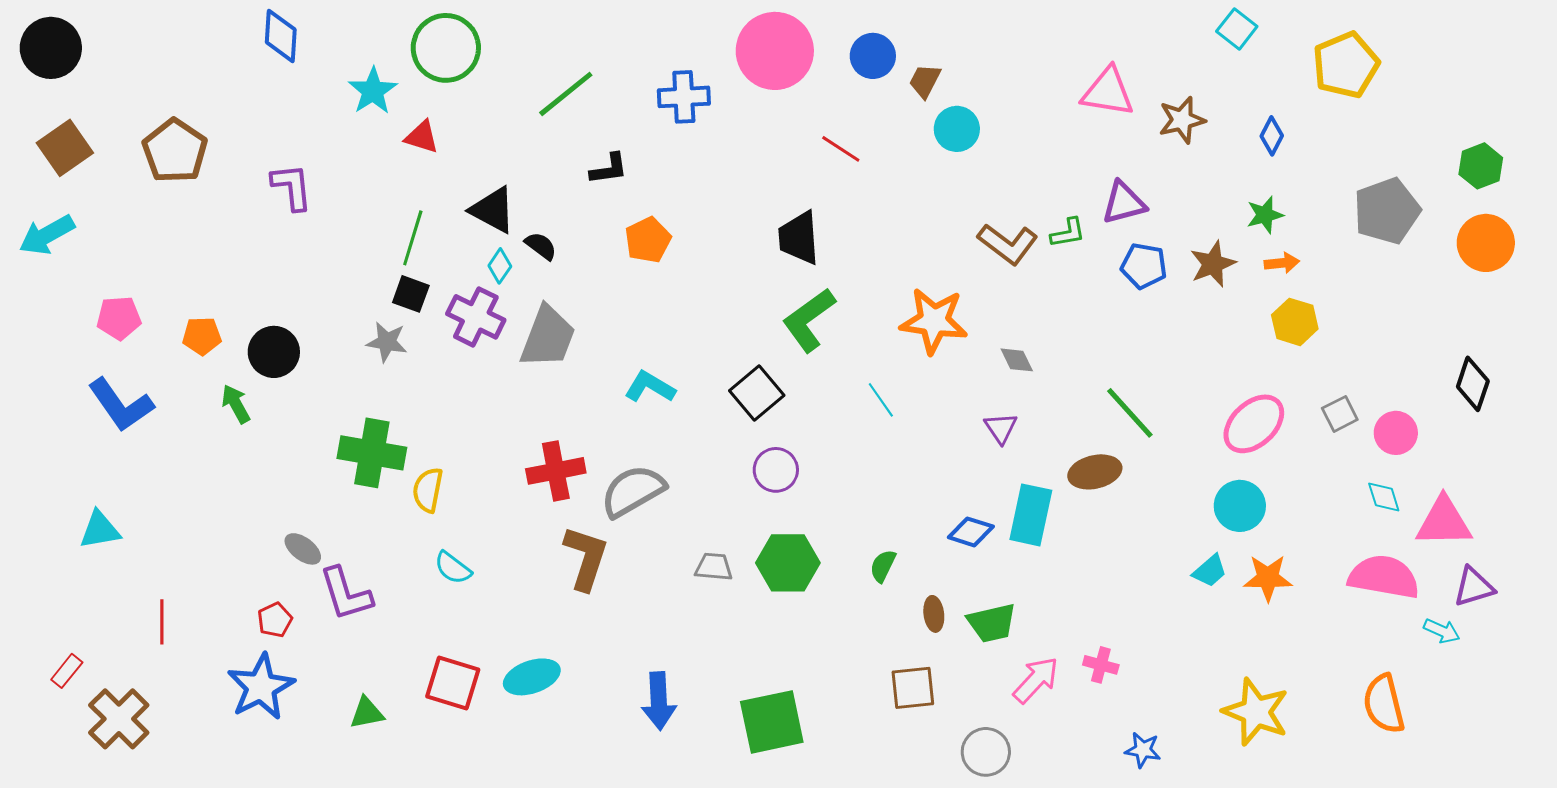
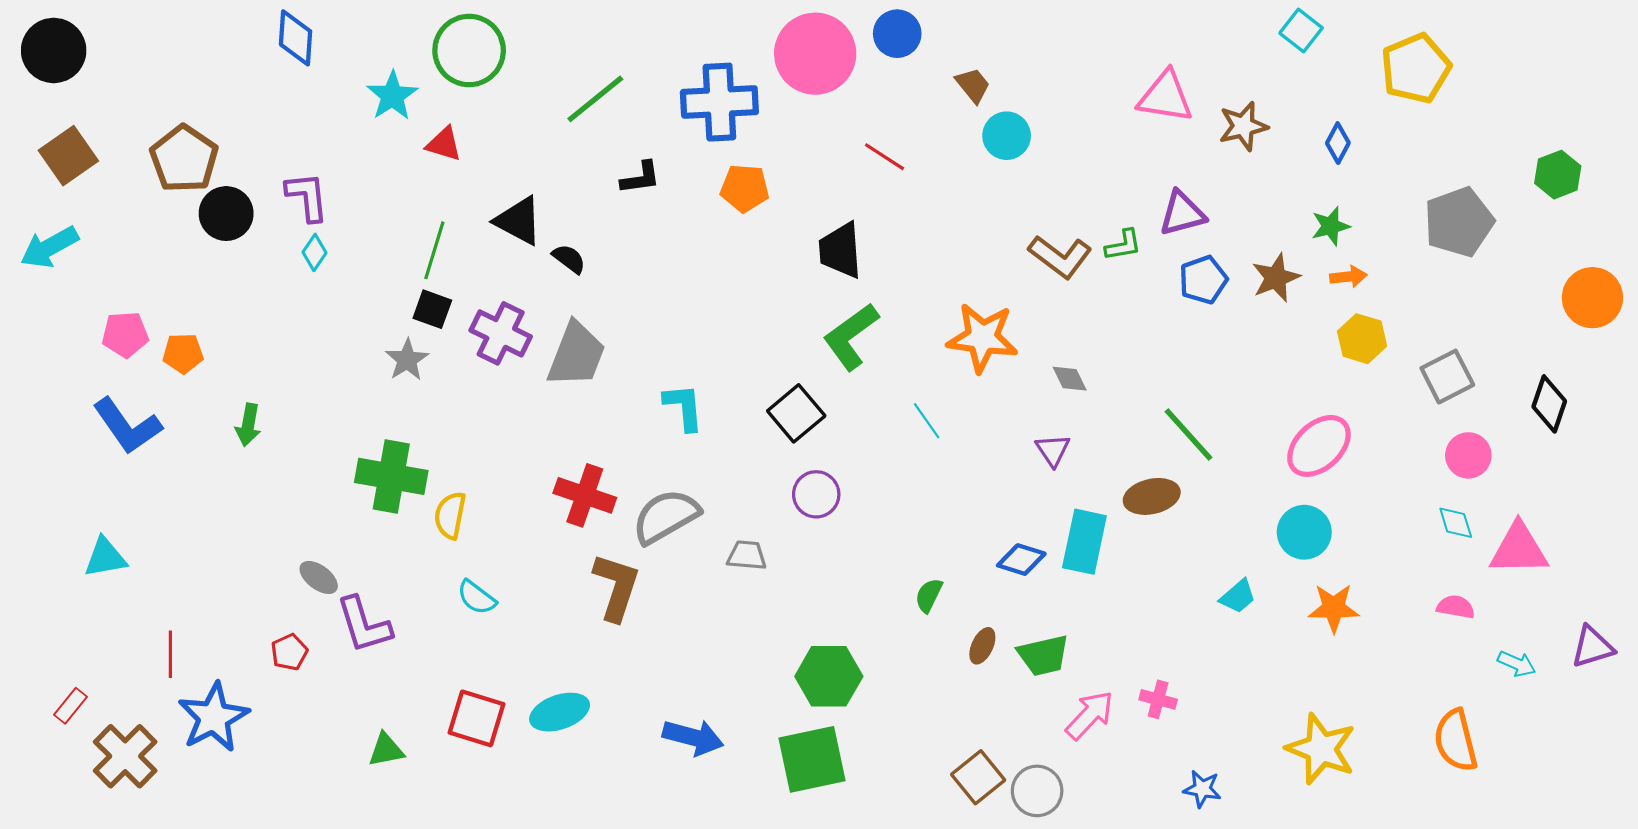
blue circle: (873, 56) -> (897, 34), moved
brown trapezoid: (925, 81) -> (973, 85), turned 114
blue cross: (684, 97) -> (719, 102), size x1.4
orange pentagon: (648, 240) -> (745, 188), moved, turned 30
orange circle: (1486, 243) -> (1592, 298), moved
cyan diamond: (500, 266) -> (314, 252), moved
blue pentagon: (1144, 266) -> (1203, 280), turned -30
orange pentagon: (202, 336) -> (183, 353), moved
gray star: (387, 342) -> (407, 360), turned 30
black circle: (274, 352) -> (226, 214), moved
cyan L-shape: (650, 387) -> (684, 407), turned 54
green arrow: (236, 404) -> (248, 425), turned -141
gray square: (1340, 414) -> (1447, 377), moved, size x1.4
red cross: (556, 471) -> (585, 495), turned 30
green hexagon: (788, 563) -> (829, 676), moved
gray trapezoid: (714, 567) -> (747, 555), moved
cyan trapezoid: (1210, 571) -> (1238, 596), moved
pink semicircle: (1384, 577) -> (1456, 607), size x0.5
purple triangle: (1474, 587) -> (1592, 647), moved
brown ellipse: (934, 614) -> (982, 646), turned 32
blue star: (261, 687) -> (214, 717), moved
brown square: (913, 688) -> (978, 777), moved, turned -33
blue arrow: (659, 701) -> (693, 737), turned -72

